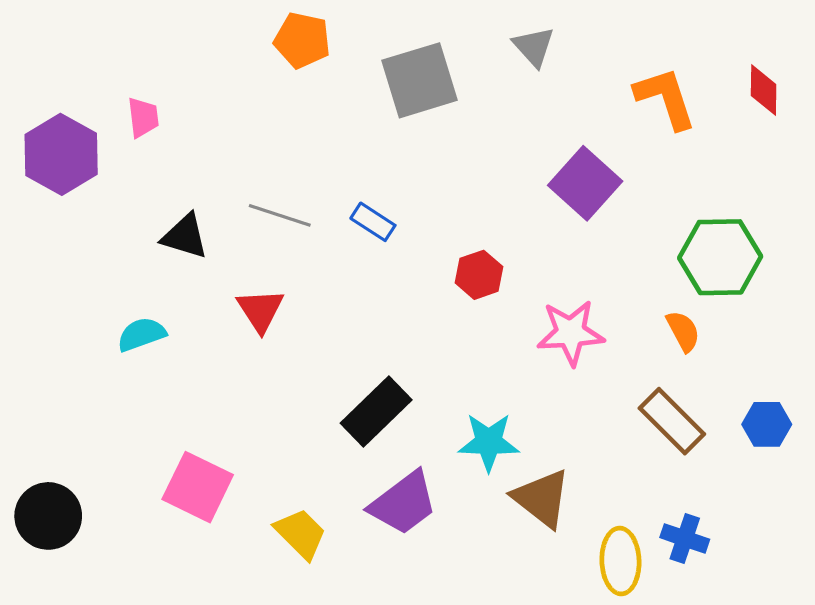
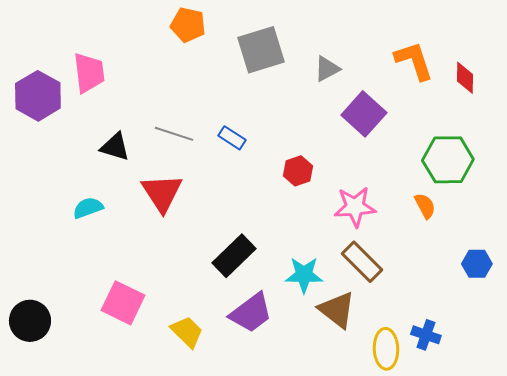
gray triangle: (534, 47) -> (327, 69), moved, turned 44
red diamond: (764, 90) -> (465, 78), moved
pink trapezoid: (143, 117) -> (89, 73), size x1.6
red triangle: (260, 310) -> (162, 193), size x1.4
brown rectangle: (672, 421) -> (362, 262), moved

